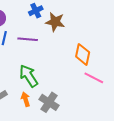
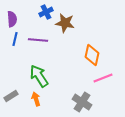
pink line: (94, 78) -> (103, 78), turned -48
gray cross: (49, 102) -> (82, 102), moved

